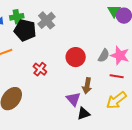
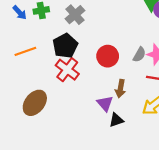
black pentagon: (25, 30) -> (65, 46), moved, turned 30
red cross: (40, 69) -> (67, 70), size x1.5

